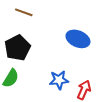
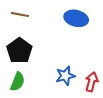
blue ellipse: (78, 39) -> (76, 18), moved

